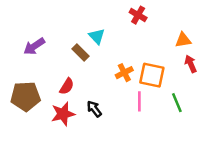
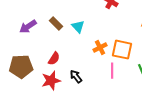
cyan triangle: (97, 36) -> (78, 27), moved
brown rectangle: (81, 53) -> (56, 24), moved

